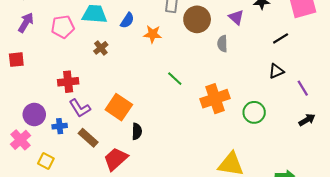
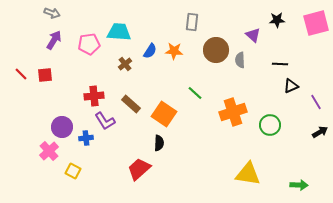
brown circle: (197, 19) -> (216, 50), moved
blue semicircle: (127, 20) -> (150, 51), moved
black line: (281, 38) -> (280, 64), moved, turned 35
orange square: (119, 107) -> (164, 114), moved
brown rectangle: (88, 138) -> (131, 104), moved

